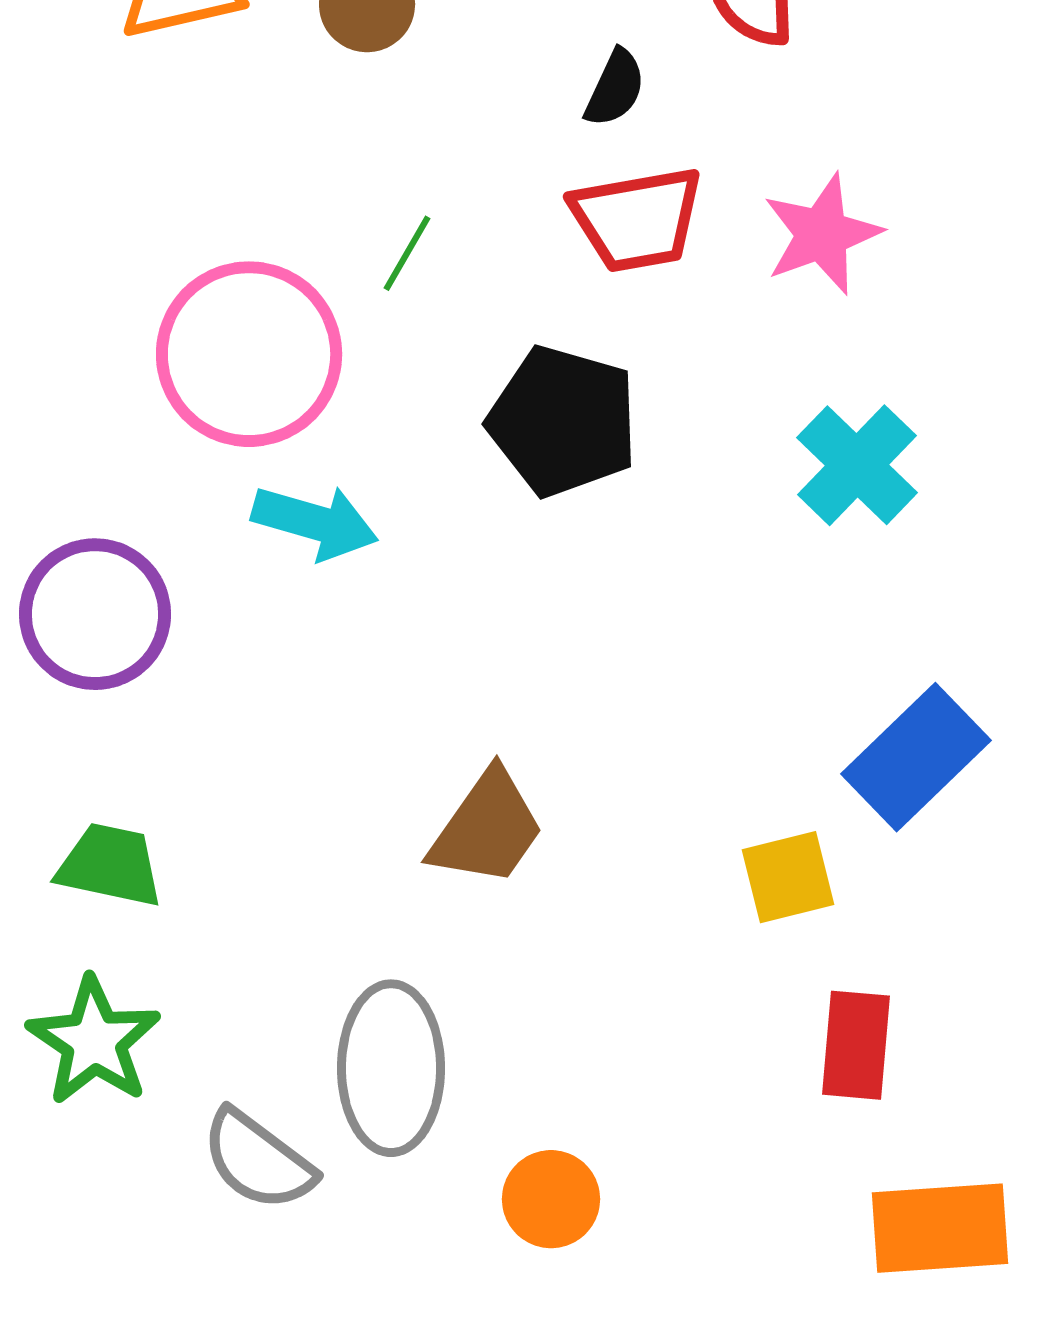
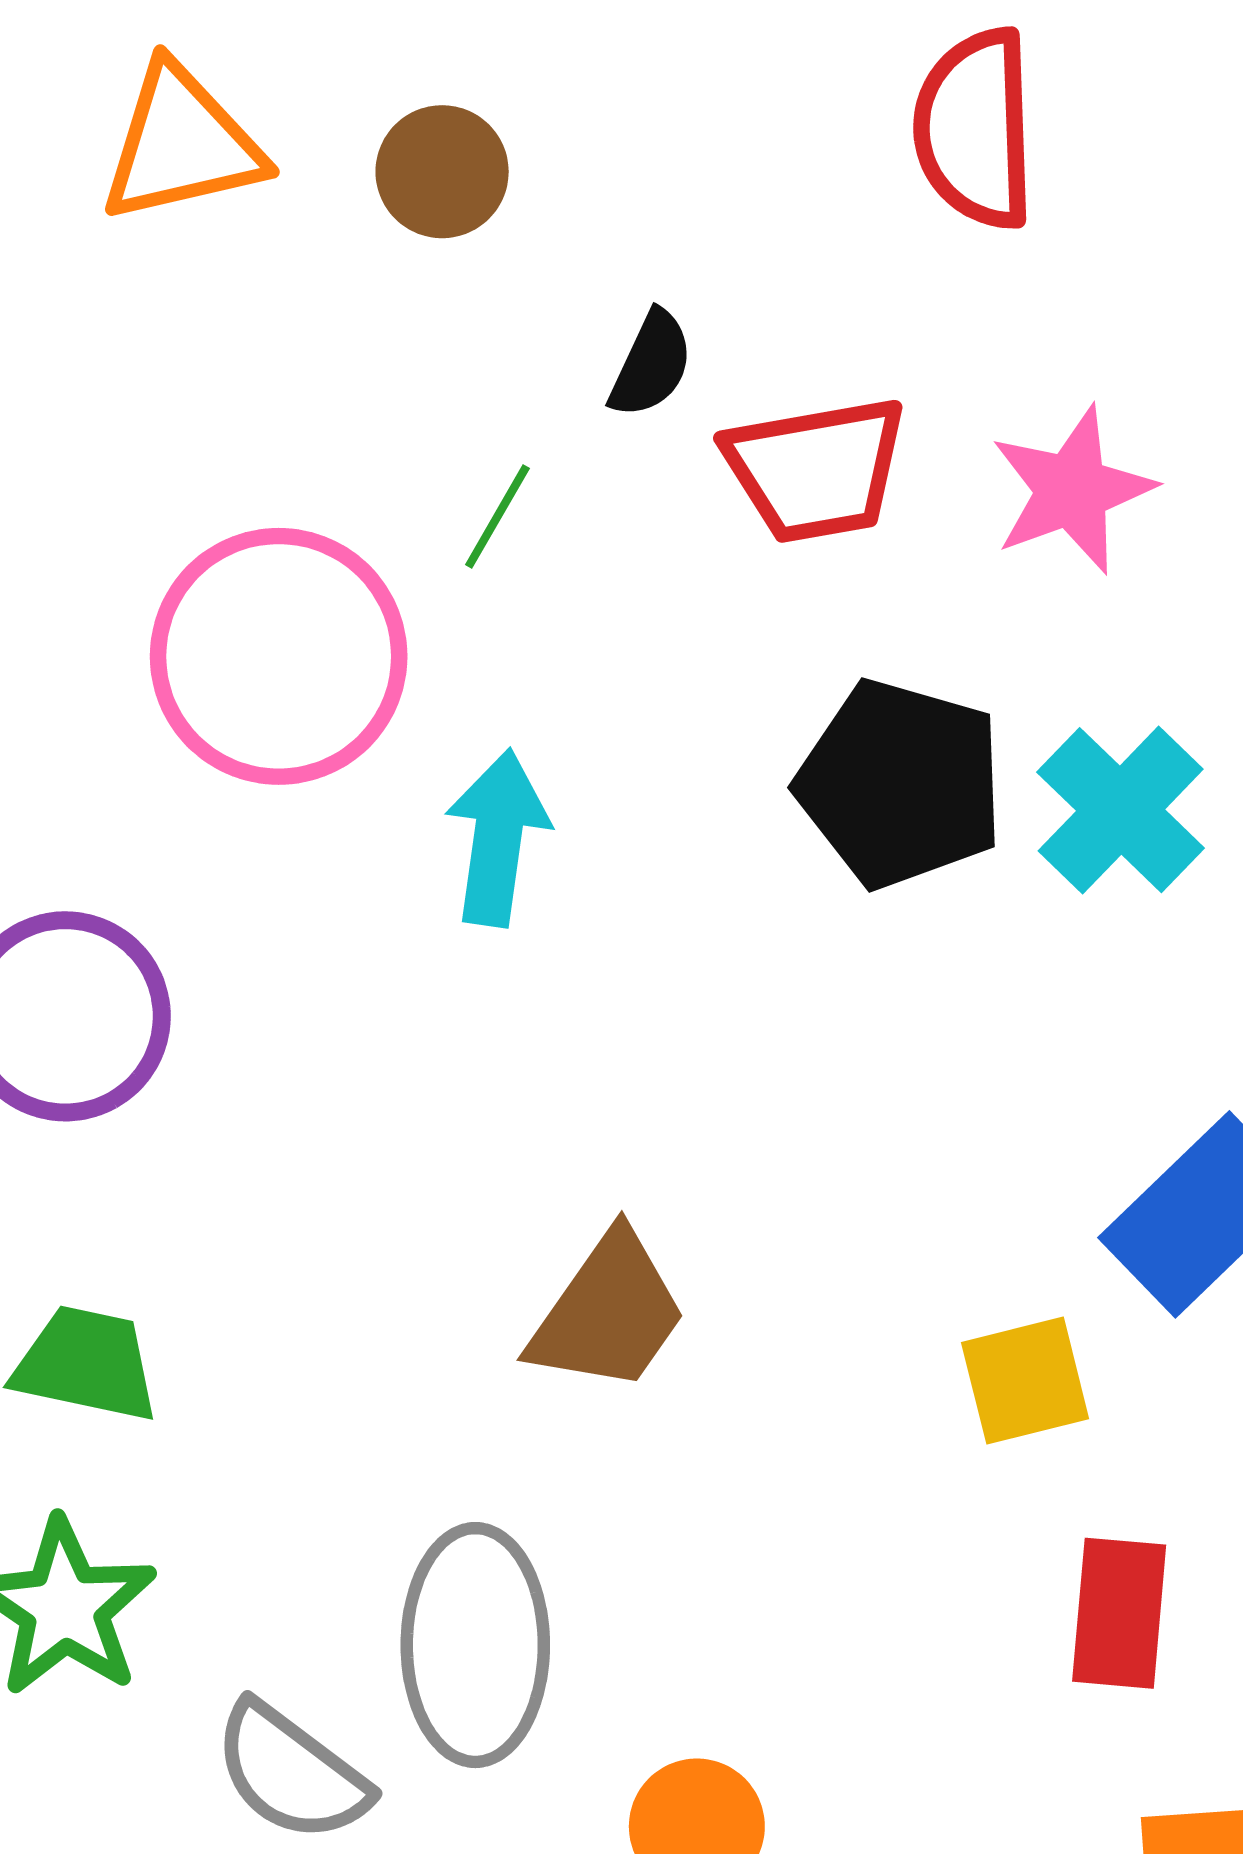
black semicircle: (615, 88) -> (651, 364), moved
black pentagon: (563, 421) -> (900, 784), moved
cyan arrow: (315, 522) -> (497, 838), moved, turned -98

